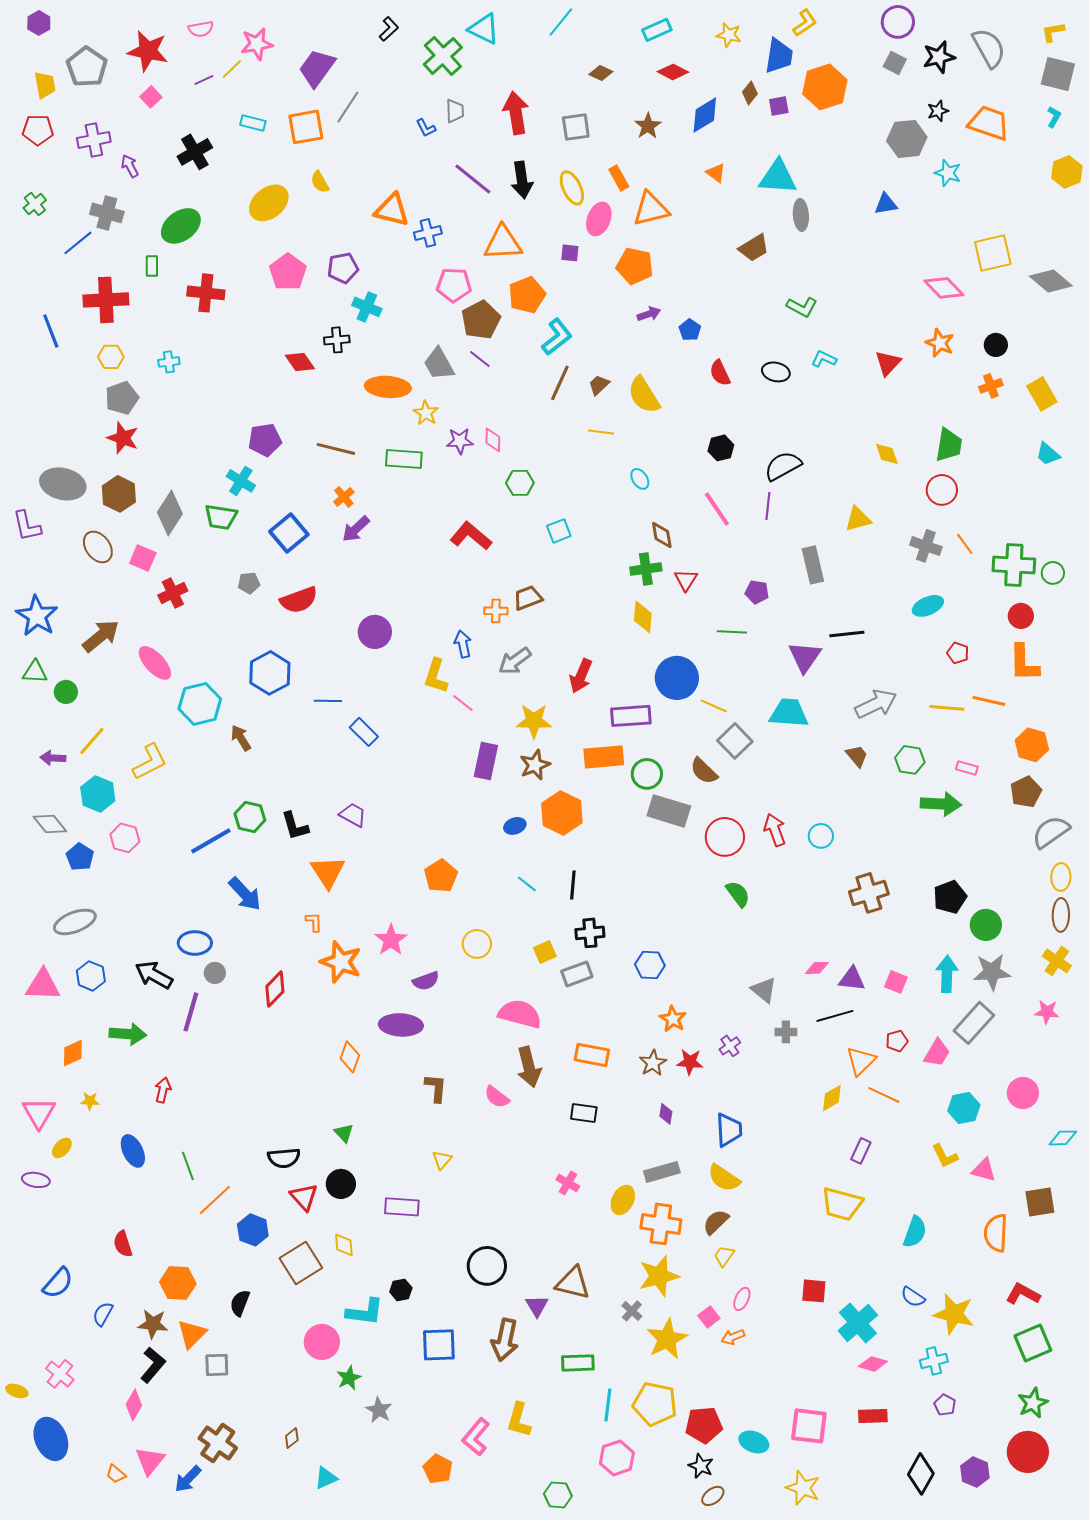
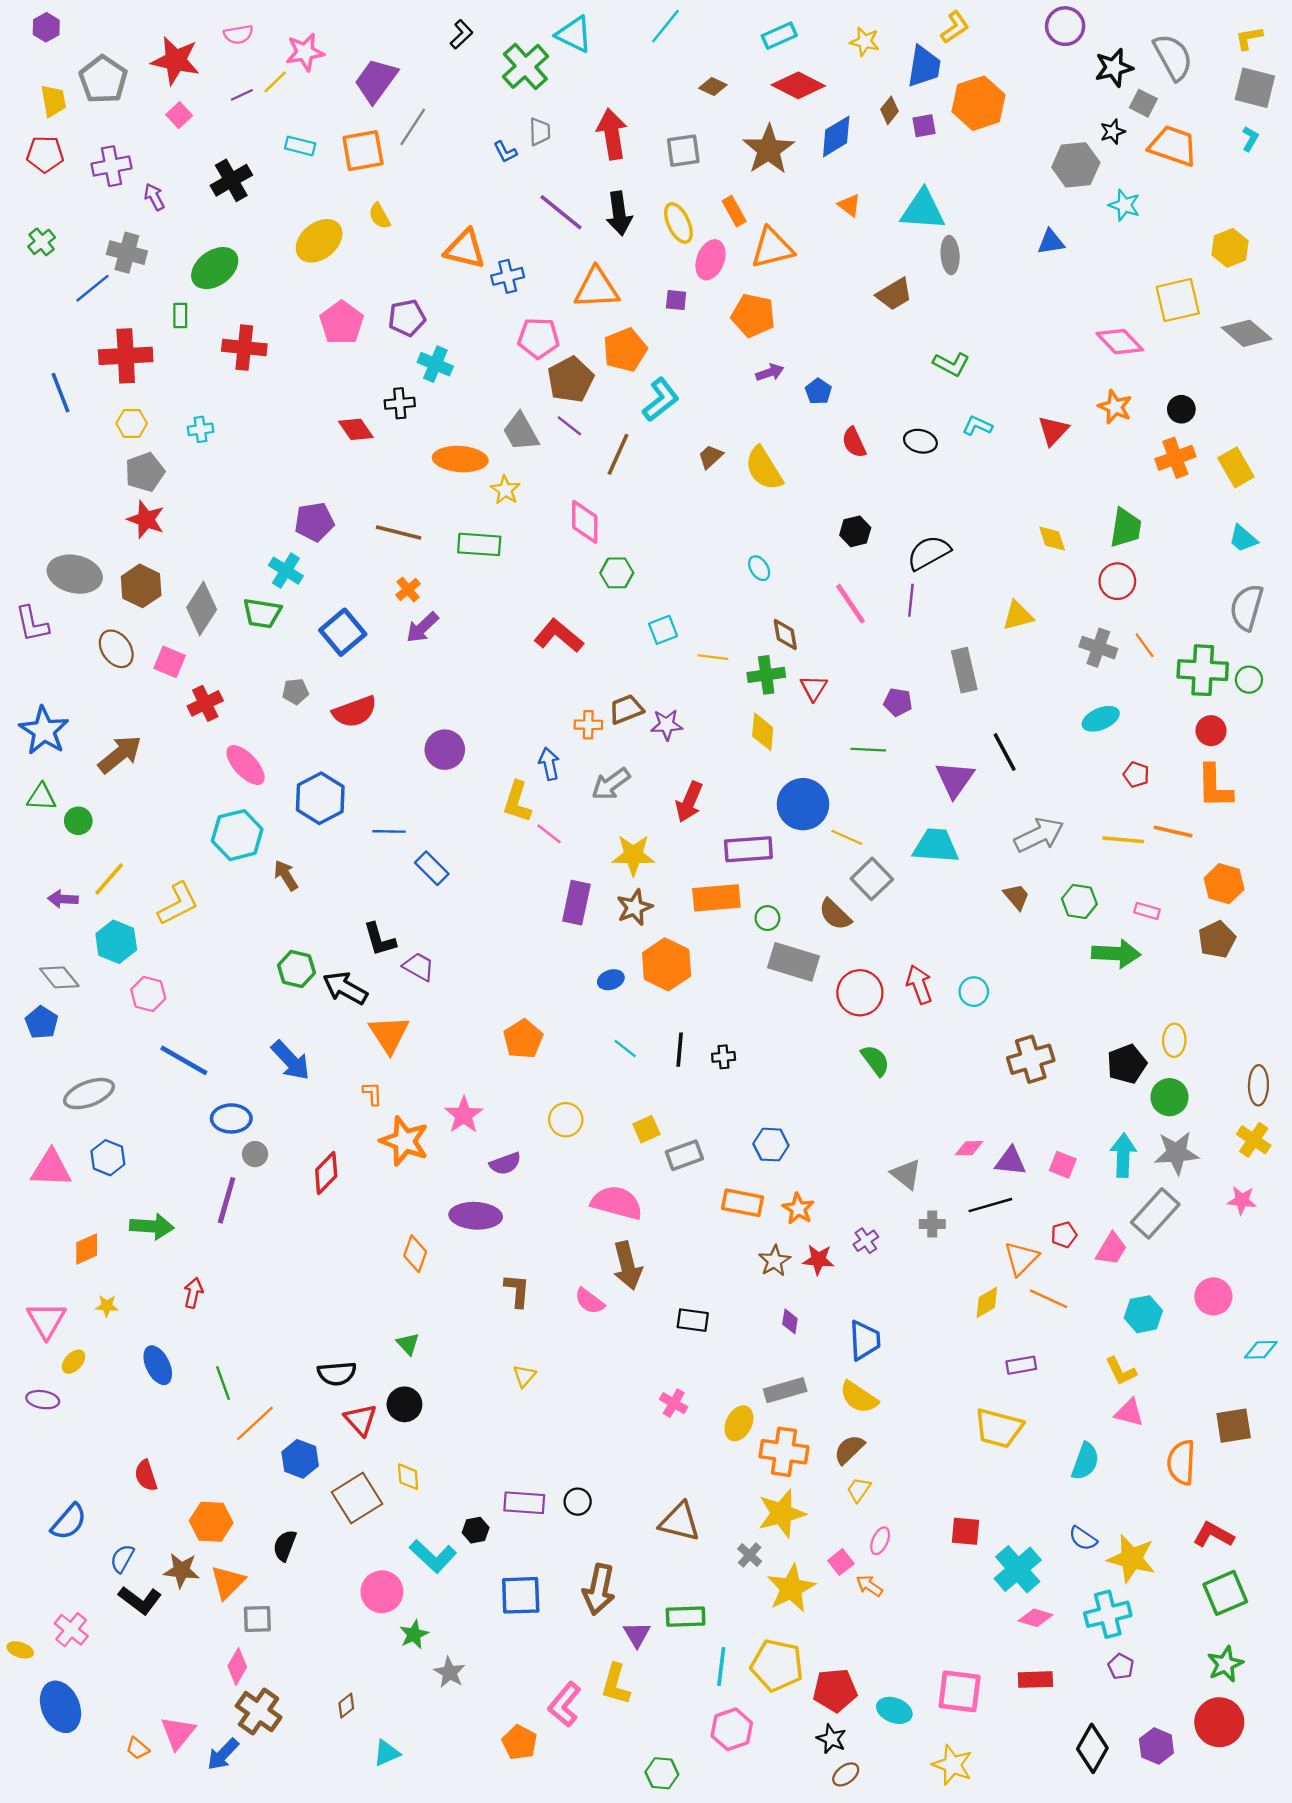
gray square: (895, 63) -> (1143, 103), moved
red diamond: (673, 72) -> (798, 85), size x1.4
brown star: (648, 126) -> (769, 149), size x1.6
yellow hexagon: (1067, 172) -> (1230, 248), moved
brown line: (560, 383) -> (618, 454), moved
orange cross: (991, 386) -> (1175, 458), size x1.4
yellow line: (601, 432) -> (713, 657), moved
pink diamond: (493, 440) -> (585, 522), size x1.5
purple star: (460, 441) -> (667, 725), moved
black line: (847, 634) -> (1005, 752), turned 68
pink ellipse: (155, 663) -> (246, 765), moved
green circle: (647, 774) -> (767, 918), size x0.7
black L-shape: (295, 826) -> (380, 939), moved
gray semicircle: (1051, 832) -> (1247, 607), moved, turned -39
blue line: (211, 841) -> (184, 1060), moved, turned 60
blue pentagon: (80, 857) -> (42, 1022), moved
yellow ellipse: (1061, 877) -> (1174, 1040), moved
black cross: (590, 933) -> (724, 1057), moved, size x0.7
black arrow: (154, 975) -> (345, 988), moved
orange rectangle: (592, 1055) -> (743, 1203), moved
purple rectangle: (861, 1151) -> (1021, 1365), turned 55
pink triangle: (984, 1170) -> (1129, 1413), moved
purple rectangle: (402, 1207) -> (524, 1503), moved
black circle: (487, 1266) -> (578, 1502), size x0.6
purple triangle: (537, 1306) -> (637, 1634), moved
cyan L-shape: (365, 1312) -> (433, 1556), turned 36
orange arrow: (733, 1337) -> (869, 1586), turned 55
cyan cross: (934, 1361) -> (1108, 1614), size x1.4
black L-shape: (153, 1365) -> (140, 1600), moved, turned 87
pink diamond: (134, 1405) -> (237, 1666), moved

